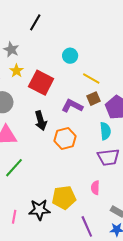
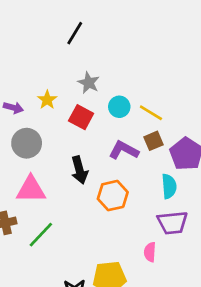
gray star: (11, 50) -> (89, 83), moved
cyan circle: (70, 56) -> (119, 107), moved
red square: (41, 83) -> (81, 117), size x0.7
pink semicircle: (95, 188) -> (150, 252), moved

